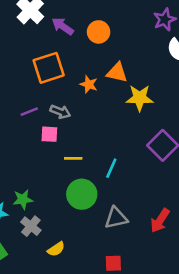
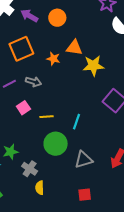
pink square: (49, 134) -> (23, 108), moved, turned -32
gray cross: (31, 226) -> (30, 169), moved
yellow semicircle: (56, 249) -> (40, 188), turned 128

